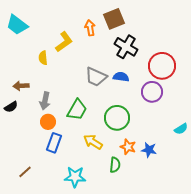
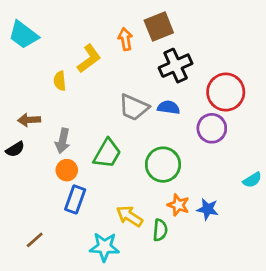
black cross: (126, 47) -> (176, 66), turned 35
yellow arrow: (93, 142) -> (130, 216), moved

